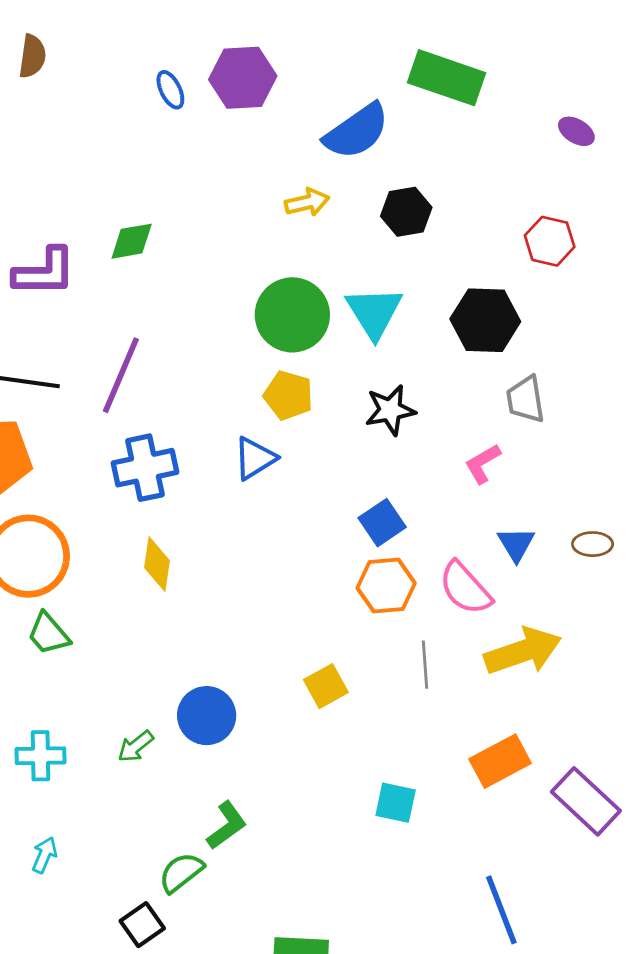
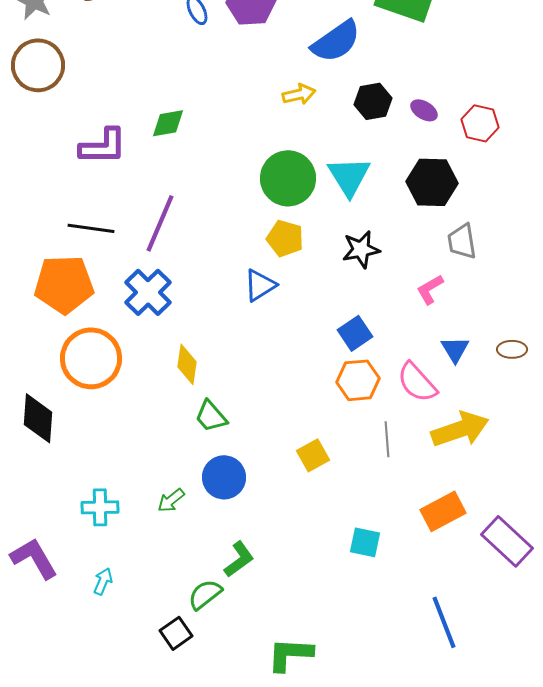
purple ellipse: (576, 131) -> (424, 110), moved
blue cross: (145, 468) -> (148, 292), moved, turned -33
green trapezoid: (48, 634) -> (211, 416), moved

